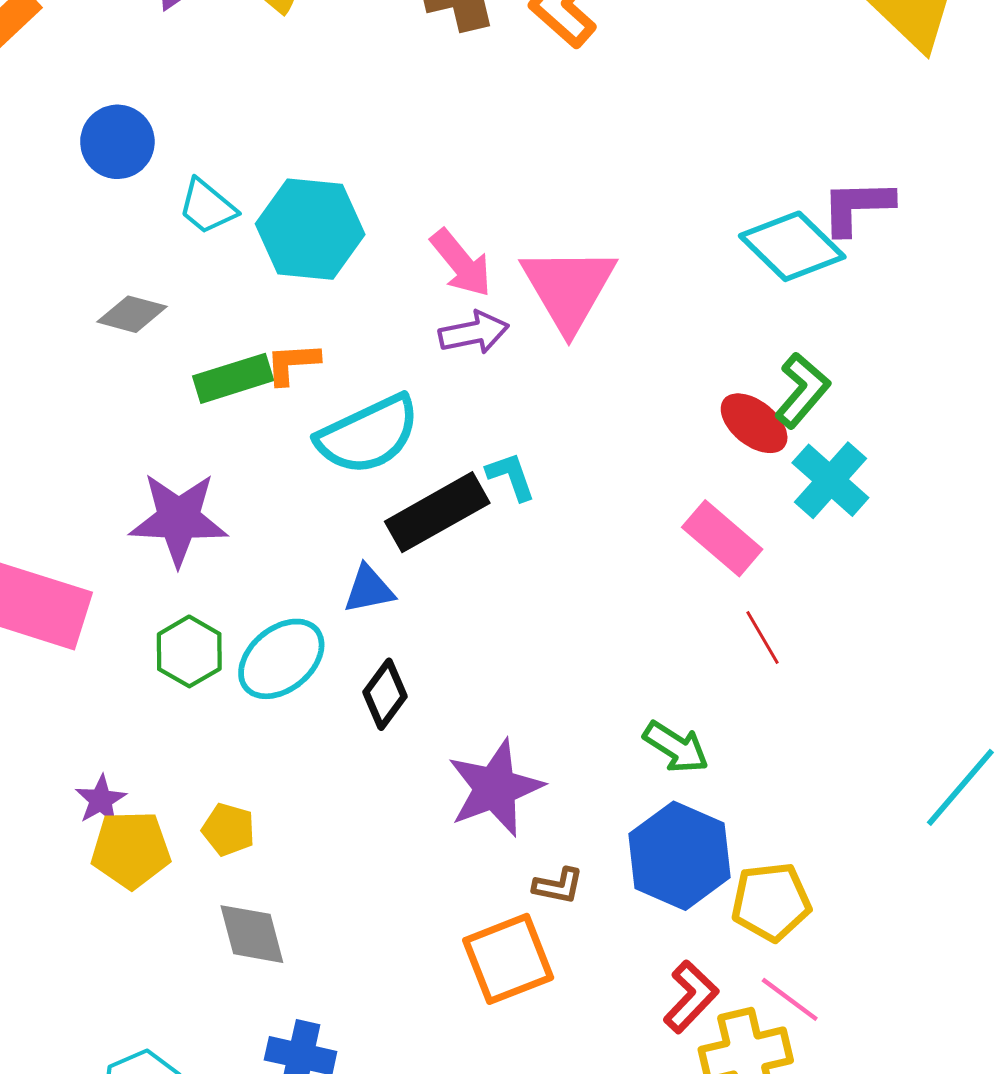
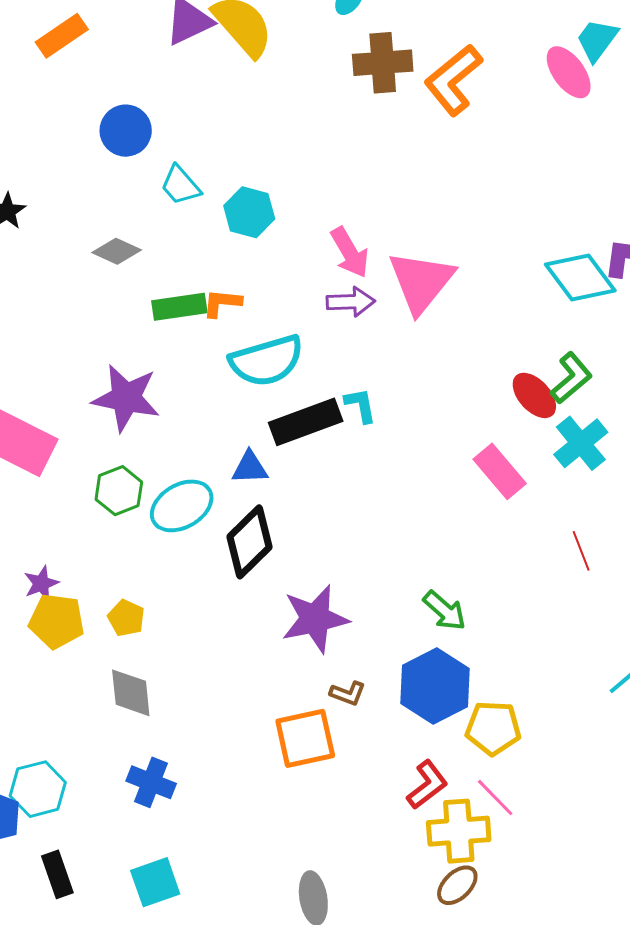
cyan hexagon: (310, 229) -> (249, 212), size x0.7
red line: (762, 637) -> (581, 551), moved
black diamond: (385, 694) -> (249, 542), size x1.5

